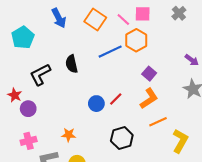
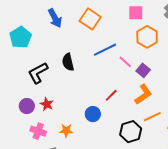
pink line: (123, 19) -> (125, 62), moved
orange hexagon: (136, 40) -> (147, 37), moved
red star: (15, 95) -> (47, 104), moved
blue circle: (96, 104) -> (93, 114), moved
black hexagon: (122, 138) -> (131, 132), moved
pink cross: (29, 141) -> (38, 131), moved, turned 35

